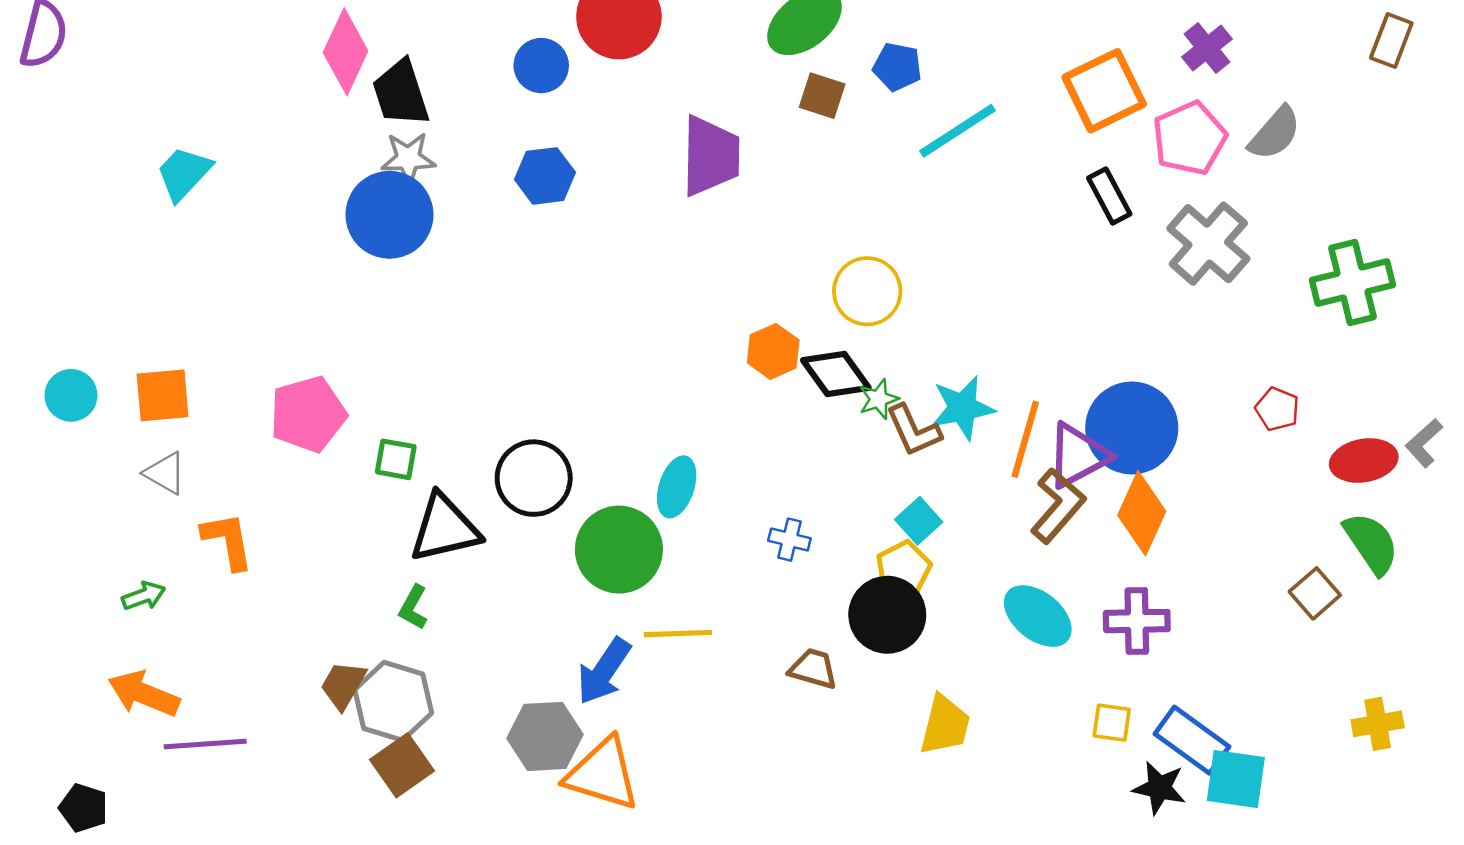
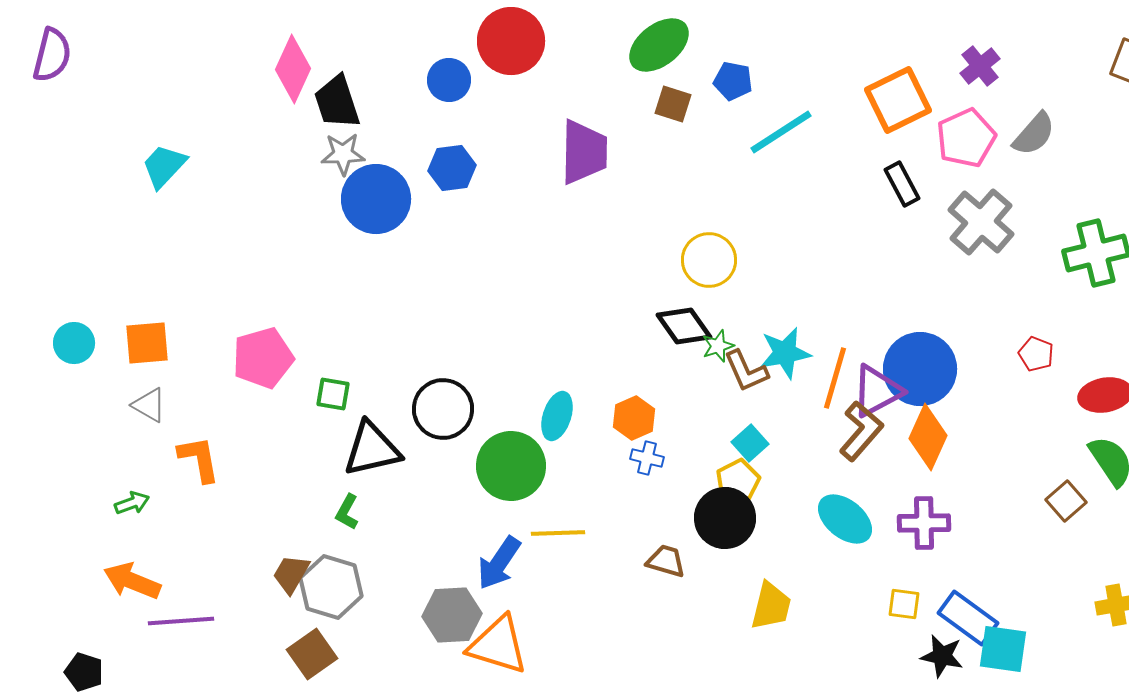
blue circle: (389, 215) -> (376, 199), moved
orange hexagon: (773, 351) -> (634, 418), moved
brown square: (402, 765) -> (312, 654), moved

